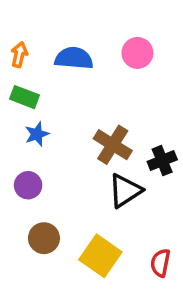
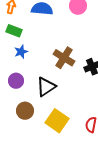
black triangle: (125, 191) -> (46, 87), moved

